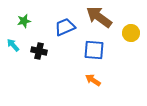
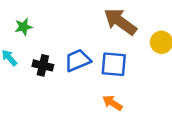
blue trapezoid: (65, 27) -> (78, 60), moved

